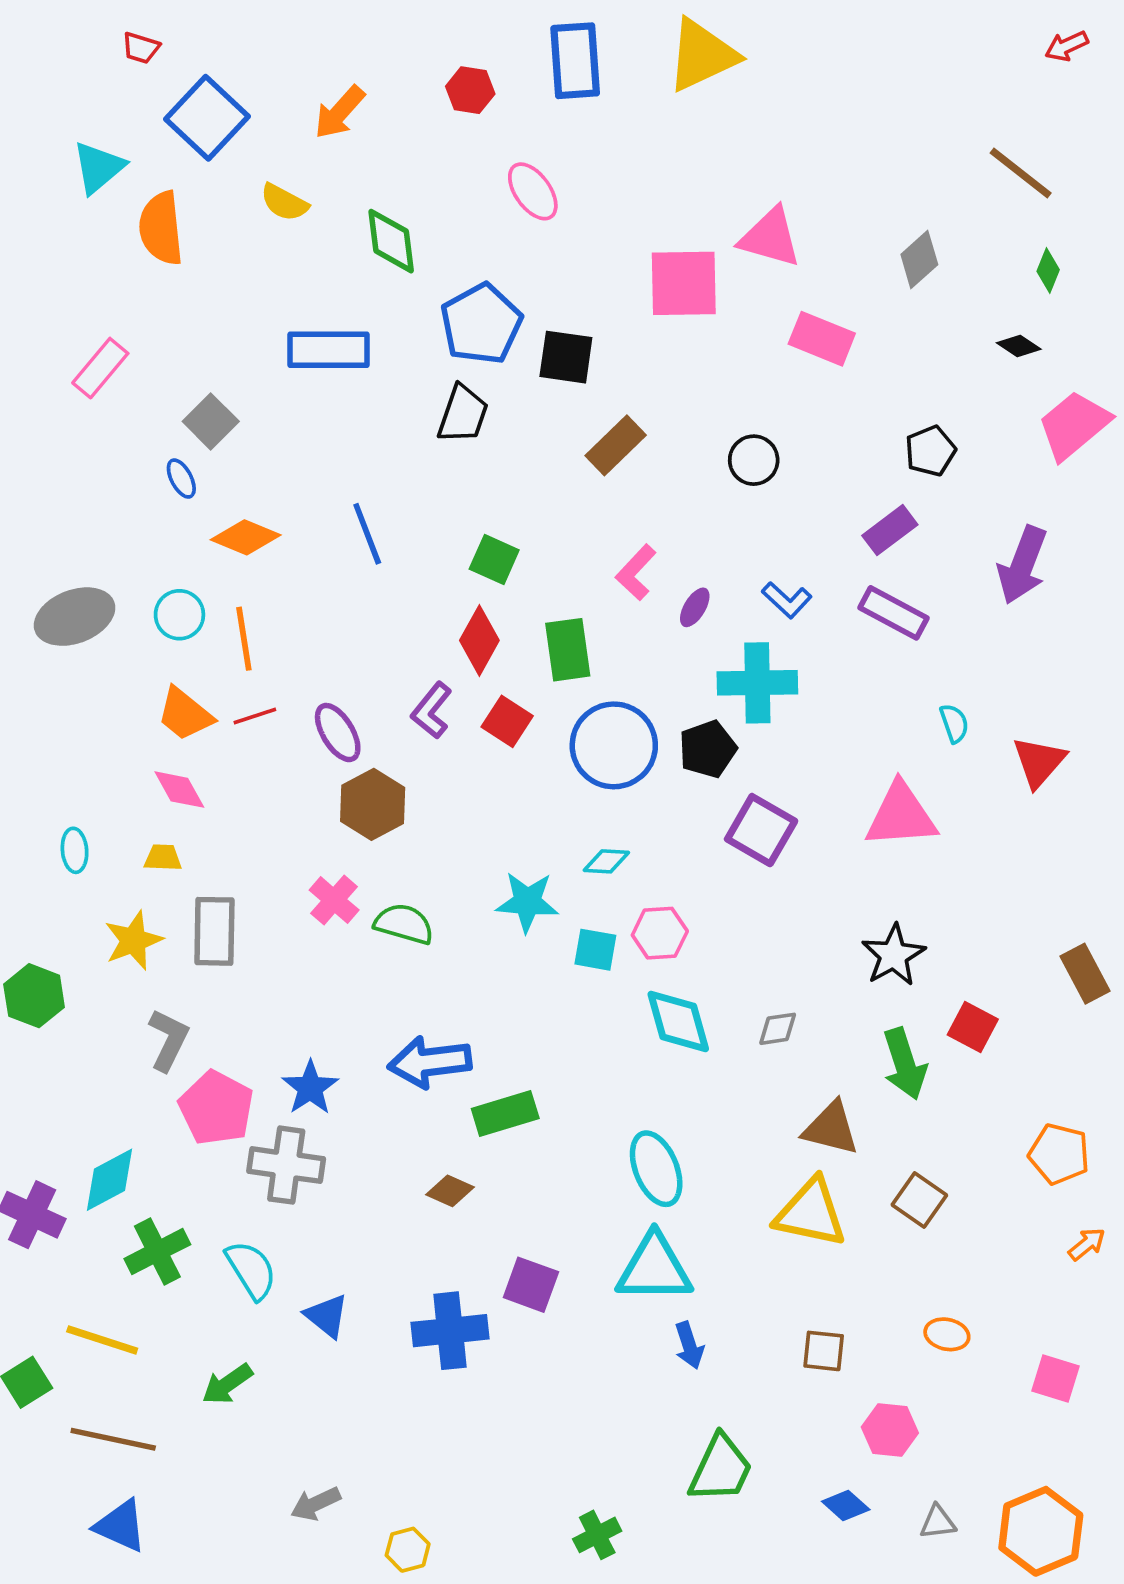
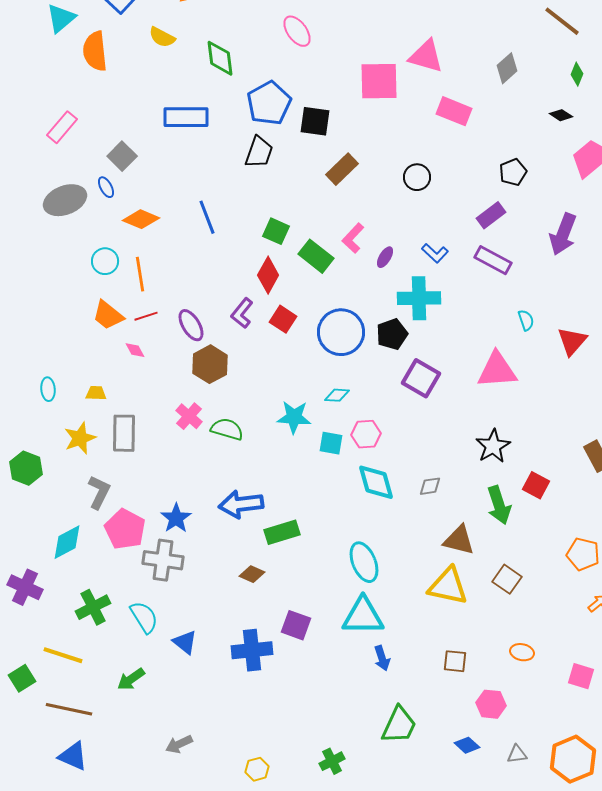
gray ellipse: (75, 617) -> (65, 200), moved
green rectangle: (568, 650) -> (316, 256), moved, turned -44
pink diamond: (179, 790) -> (135, 350), moved, size x0.7
cyan diamond: (109, 1180) -> (67, 542), moved
yellow hexagon: (408, 1550) -> (257, 769), moved

